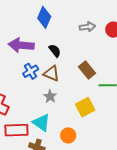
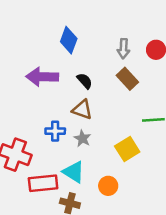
gray arrow: (87, 27) -> (123, 49), turned 105
brown rectangle: (87, 70) -> (127, 79), moved
blue cross: (31, 71) -> (55, 131), moved, turned 35

